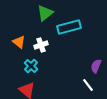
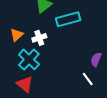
orange triangle: (19, 42) -> (17, 35), turned 40
cyan cross: (31, 66) -> (29, 59), size x1.5

